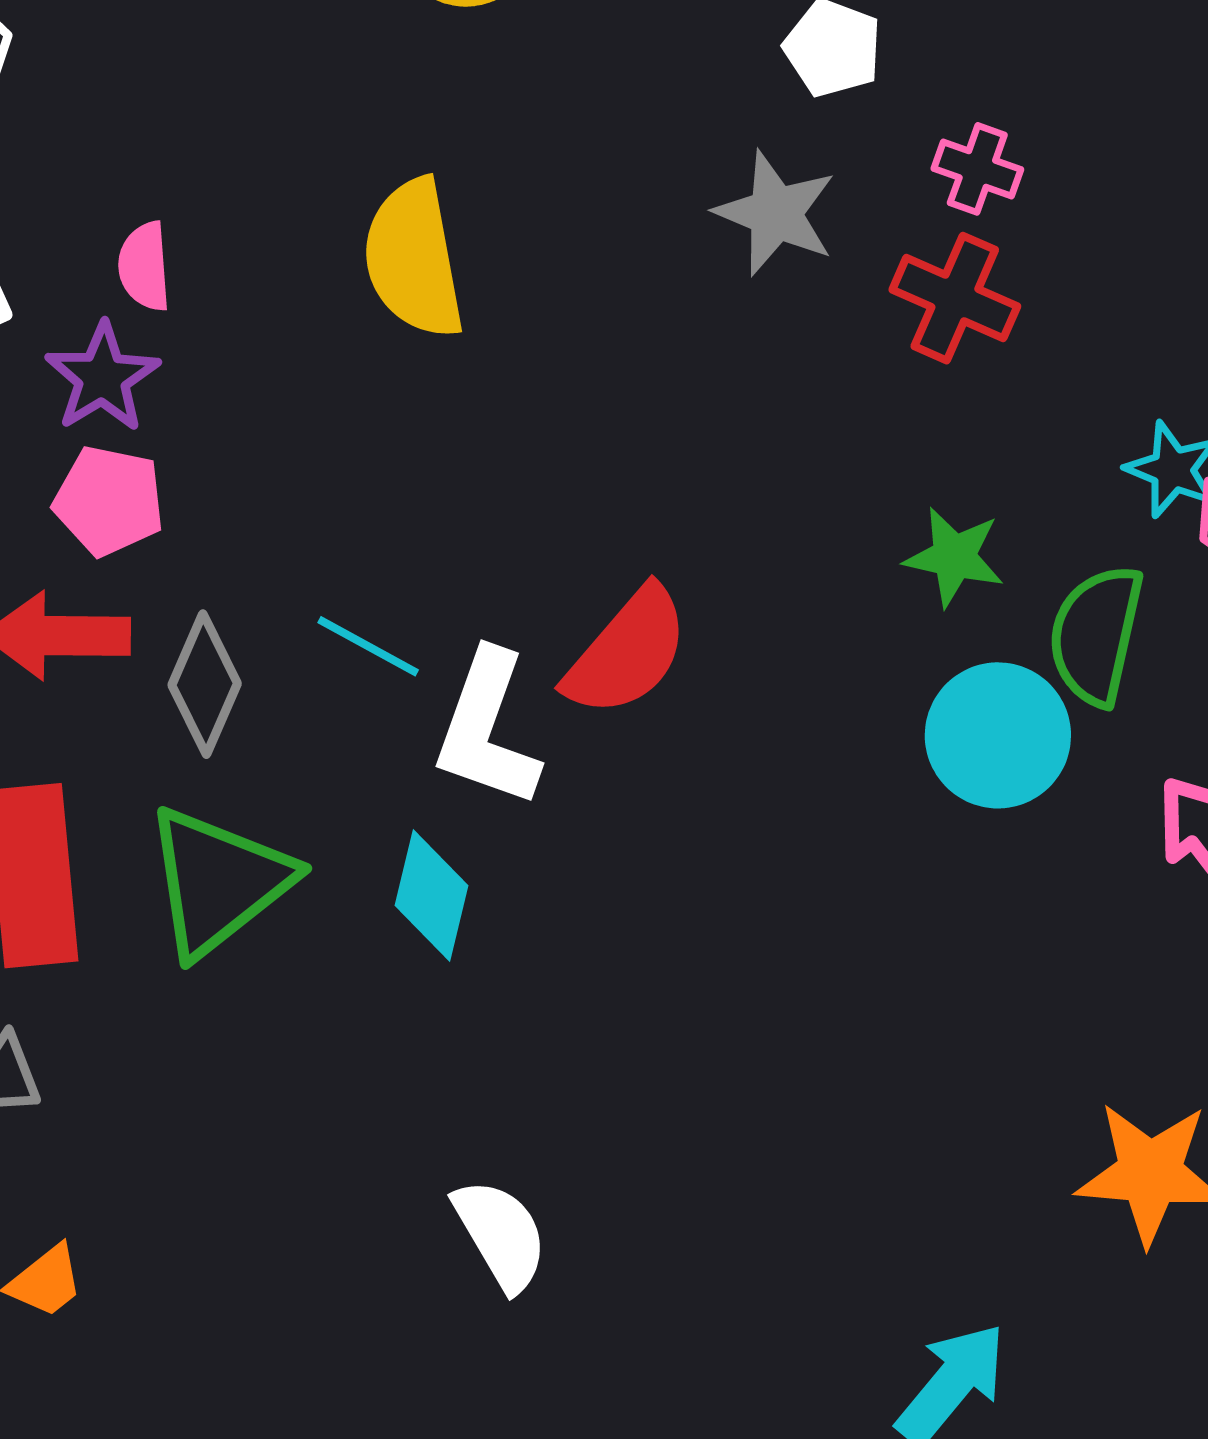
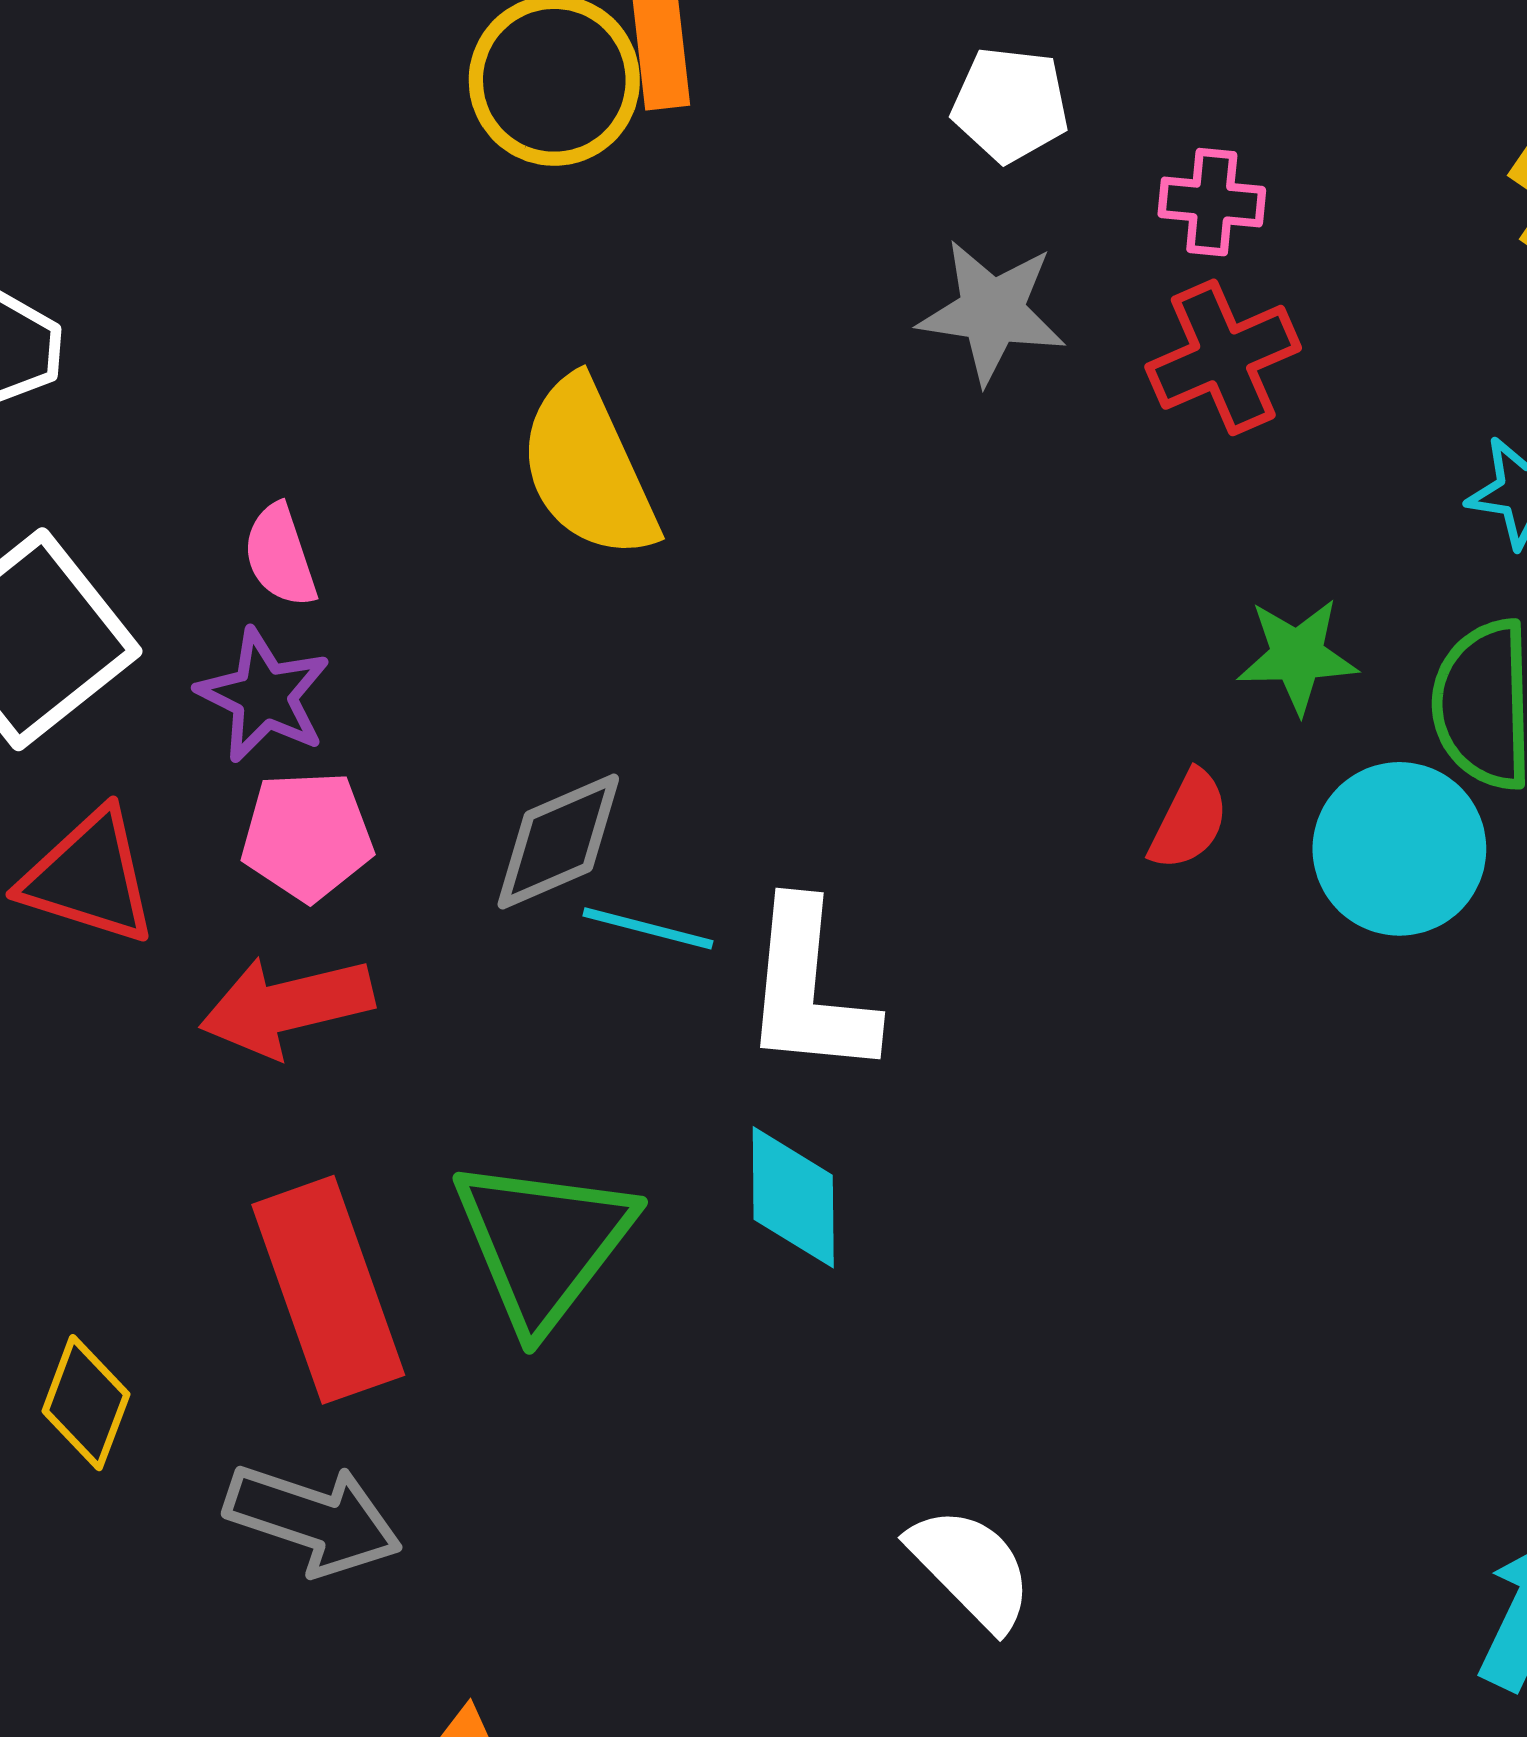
red cross: (955, 298) -> (1223, 357), turned -33
red semicircle: (627, 652) -> (1189, 820), moved, size x0.6
gray diamond: (205, 684) -> (558, 842), moved, turned 57

